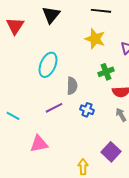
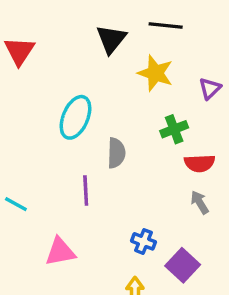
black triangle: (51, 15) -> (111, 39), moved
purple line: (54, 108) -> (86, 190), turned -66
blue cross: (87, 110) -> (144, 241), moved

